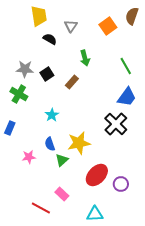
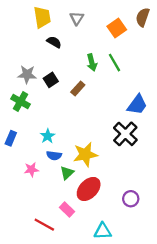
gray triangle: (71, 26) -> (77, 18), moved
green line: (126, 66) -> (115, 63), moved
cyan star: (52, 115) -> (48, 136), moved
blue semicircle: (50, 144) -> (54, 155), turned -64
red ellipse: (97, 175) -> (89, 189), moved

